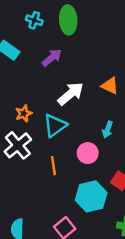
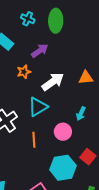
orange triangle: (110, 86) -> (86, 78), turned -35
orange star: (24, 113) -> (24, 72), moved

